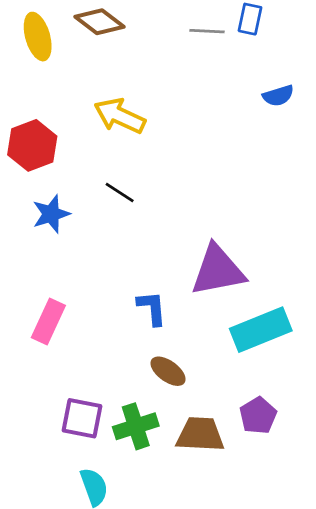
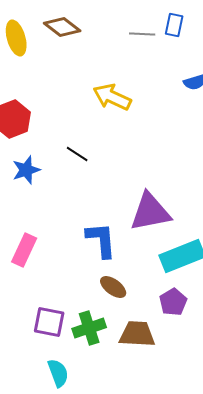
yellow arrow: (120, 116) -> (112, 97), moved
blue L-shape: (152, 308) -> (101, 240), size x1.4
purple pentagon: (258, 416) -> (173, 302), moved

